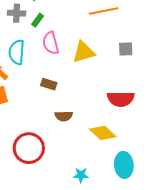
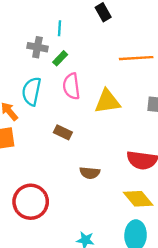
brown semicircle: (64, 116) -> (90, 173), moved
yellow diamond: (103, 133) -> (138, 199), moved

